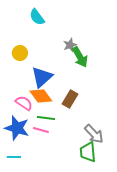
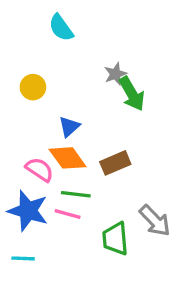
blue triangle: (42, 77) -> (69, 127), size x0.6
brown rectangle: (70, 99) -> (115, 163), turned 36
green trapezoid: (88, 152) -> (115, 239), moved

